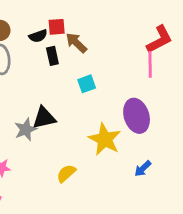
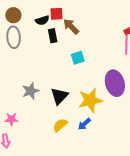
black triangle: (44, 118) -> (59, 96), moved, turned -36
yellow star: (105, 139) -> (90, 100), turned 30
blue arrow: (143, 169) -> (84, 124), moved

